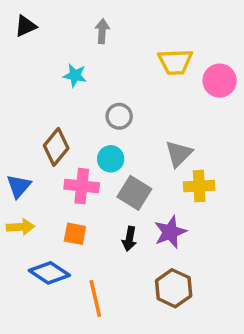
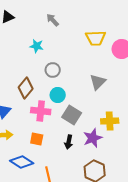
gray arrow: (102, 31) -> (53, 20), turned -48
gray circle: (119, 116) -> (53, 70), moved
gray triangle: (179, 154) -> (98, 82), moved
yellow cross: (199, 186) -> (110, 121), moved

